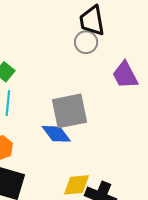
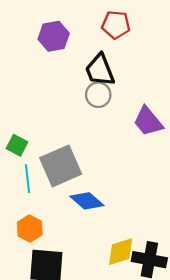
gray square: (69, 111) -> (61, 166), moved

